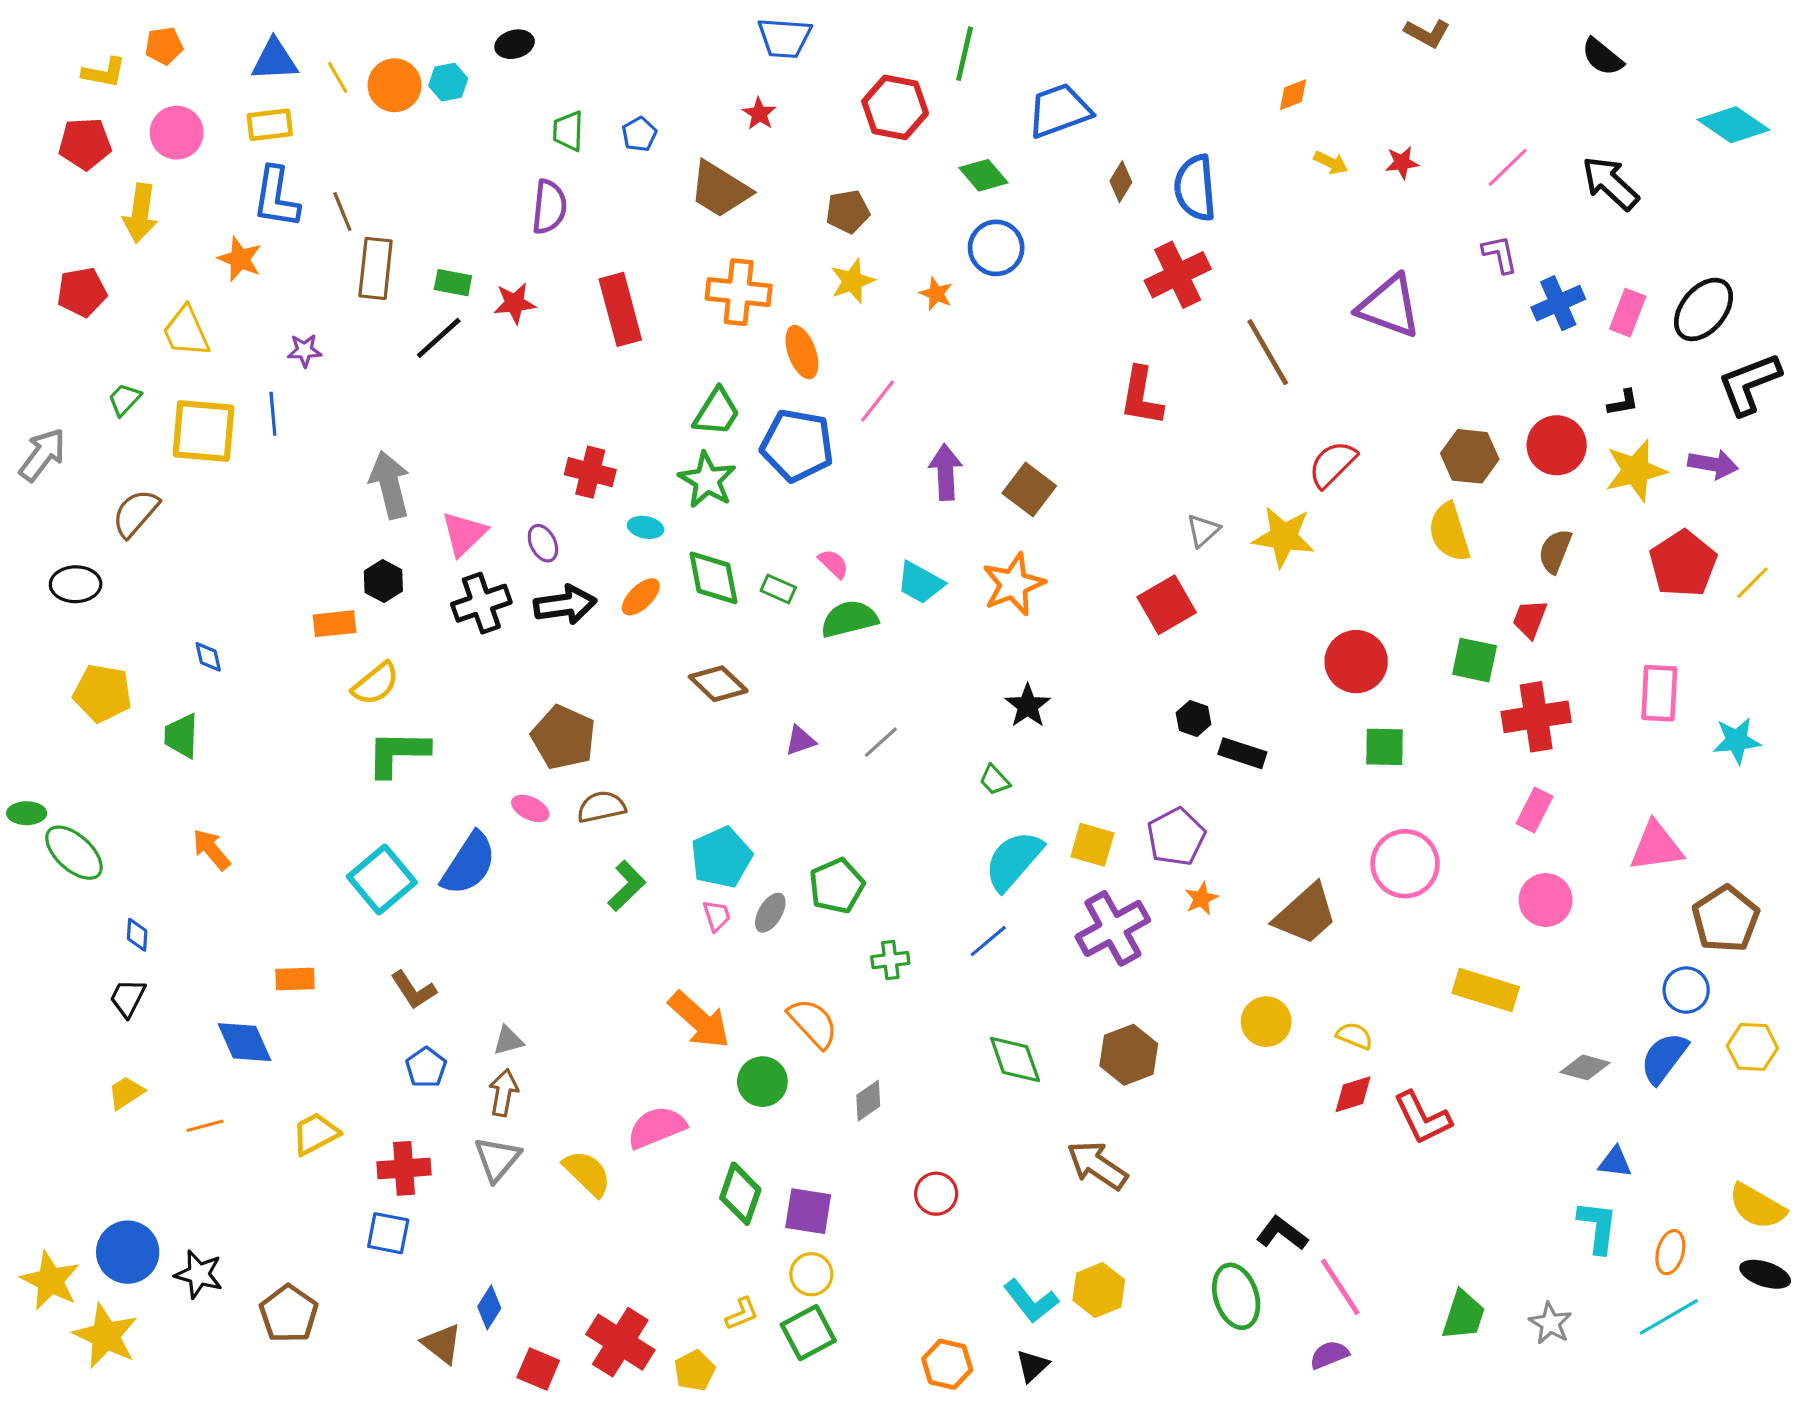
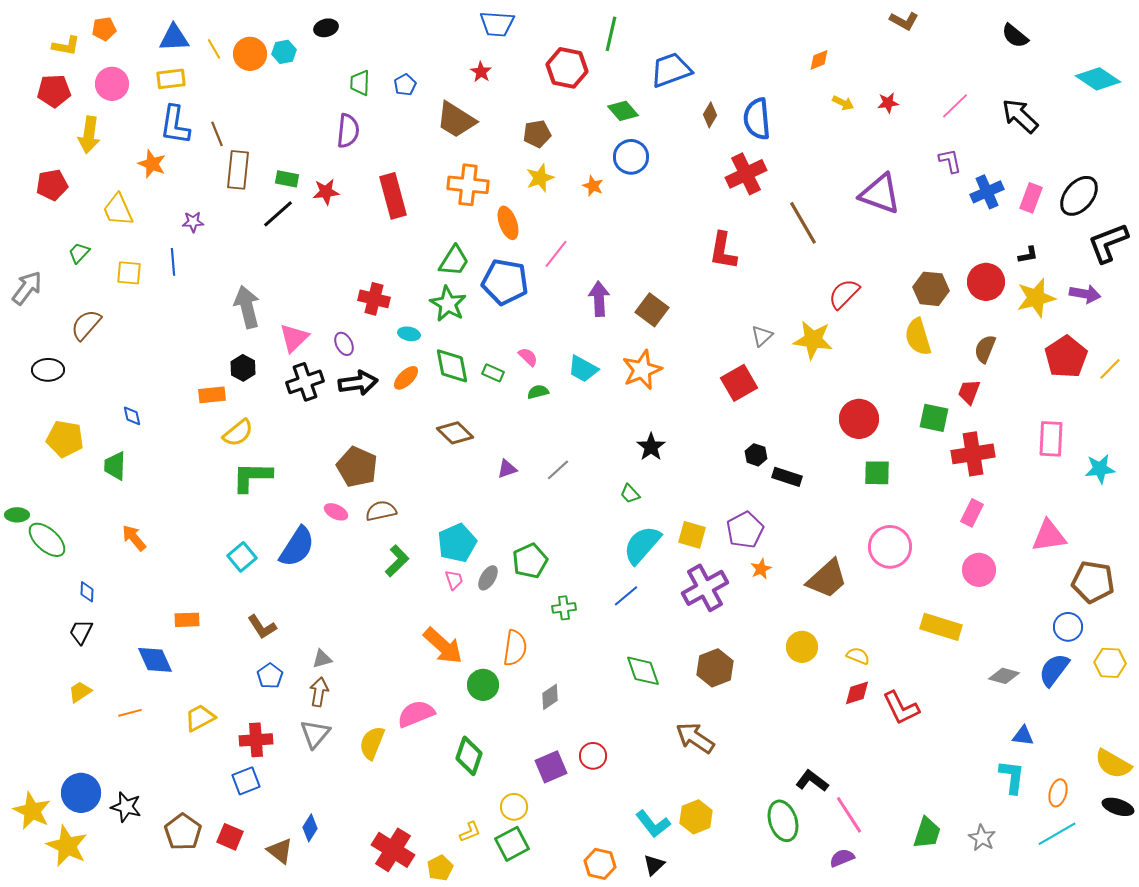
yellow square: (203, 431) -> (129, 273), size x0.6
green semicircle: (849, 619) -> (538, 392), size x0.6
cyan square: (382, 879) -> (242, 557), size x0.7
brown pentagon: (1726, 919) -> (1093, 582), turned -30
orange semicircle: (813, 1023) -> (515, 648), turned 51
yellow semicircle: (587, 1173) -> (372, 743), turned -112
purple square: (808, 1211) -> (551, 767), moved, turned -32
blue square: (388, 1233) -> (246, 781), turned -32
red square: (538, 1369) -> (230, 837), moved

